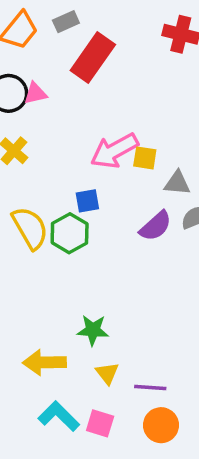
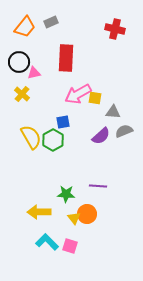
red rectangle: (93, 57) -> (66, 58), moved, turned -32
pink triangle: (35, 93) -> (34, 73), moved
purple line: (150, 387) -> (98, 186), moved
orange circle: (161, 425) -> (87, 214), moved

